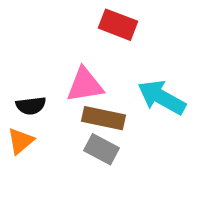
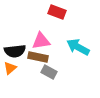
black semicircle: (31, 106) -> (15, 51), size x1.5
brown rectangle: (104, 118) -> (38, 57), moved

